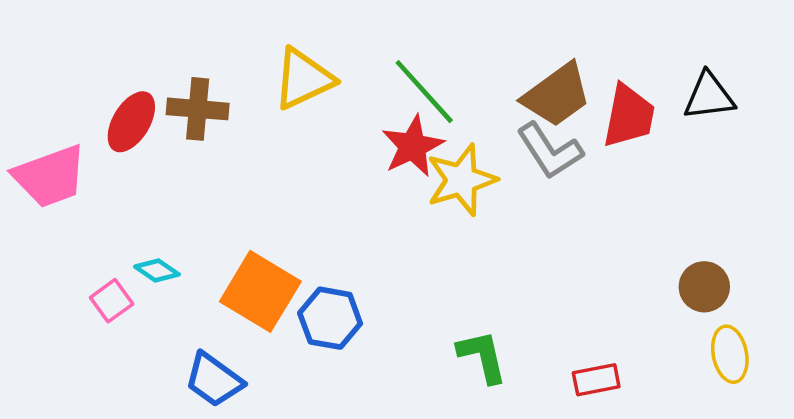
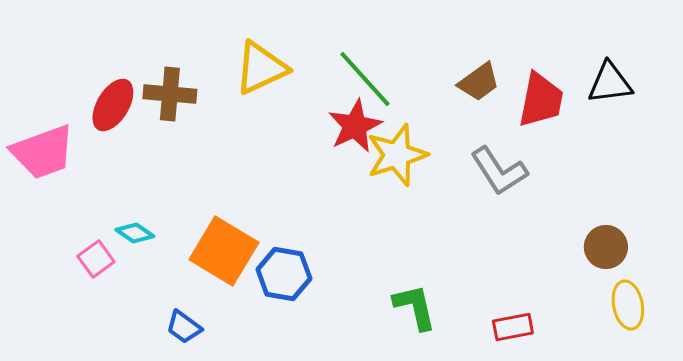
brown trapezoid: (557, 95) -> (479, 82), size x0.7
gray L-shape: (550, 151) -> (499, 171), moved
blue trapezoid: (214, 380) -> (184, 327), size x0.7

